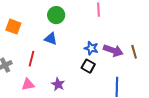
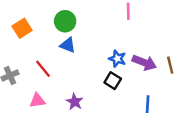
green circle: (56, 15) -> (65, 21), moved
orange square: (13, 27) -> (22, 28), turned 35
red line: (32, 59) -> (43, 69), turned -56

